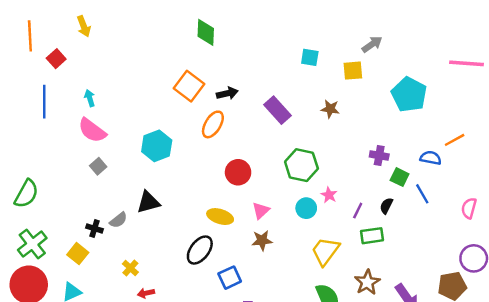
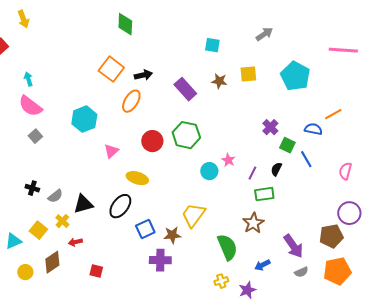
yellow square: (353, 71) -> (248, 74), moved
brown star: (330, 109) -> (219, 81), moved
purple cross: (379, 156) -> (270, 127), turned 35
green hexagon: (301, 165) -> (186, 135), moved
black triangle: (148, 202) -> (83, 204), moved
pink triangle: (261, 211) -> (111, 151), moved
gray semicircle: (118, 220) -> (55, 196), moved
brown star: (262, 240) -> (172, 235), moved
yellow trapezoid: (325, 251) -> (193, 215), moved
yellow square: (78, 254) -> (38, 230), moved
brown star: (367, 282) -> (253, 223), moved

